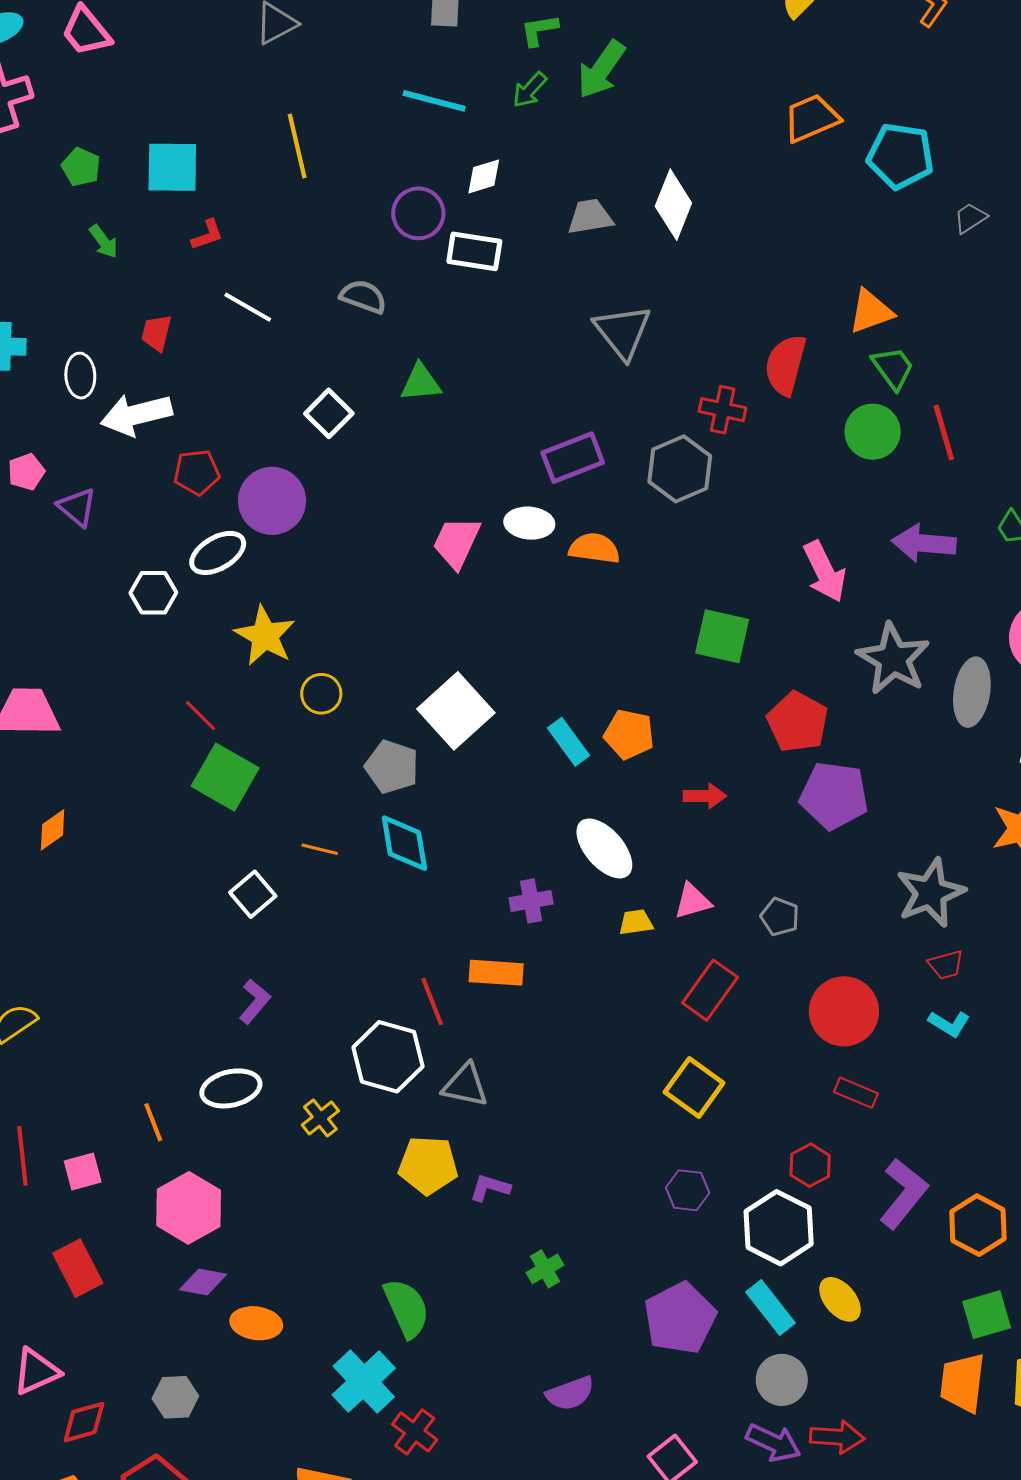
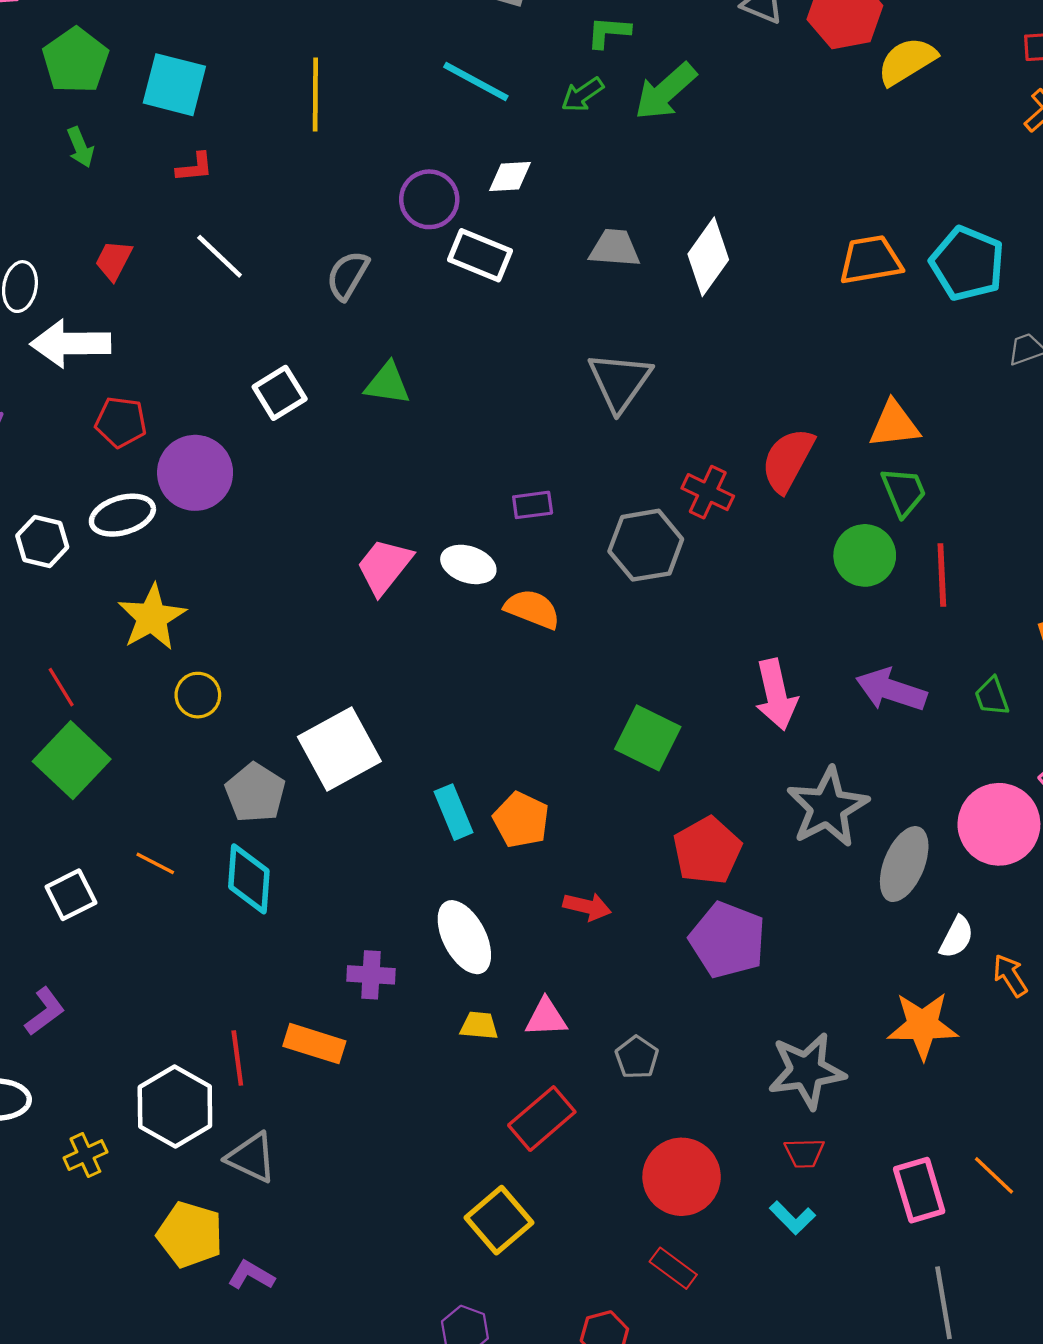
orange trapezoid: (811, 118) -> (871, 260), moved
green pentagon: (81, 167) -> (75, 60), size x1.5
gray semicircle: (363, 297) -> (348, 275), turned -93
purple rectangle: (573, 458) -> (533, 505), size x0.6

